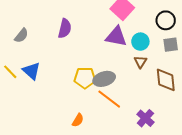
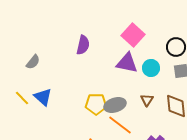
purple semicircle: (65, 28) -> (83, 45), moved
brown triangle: (140, 62) -> (147, 100), moved

